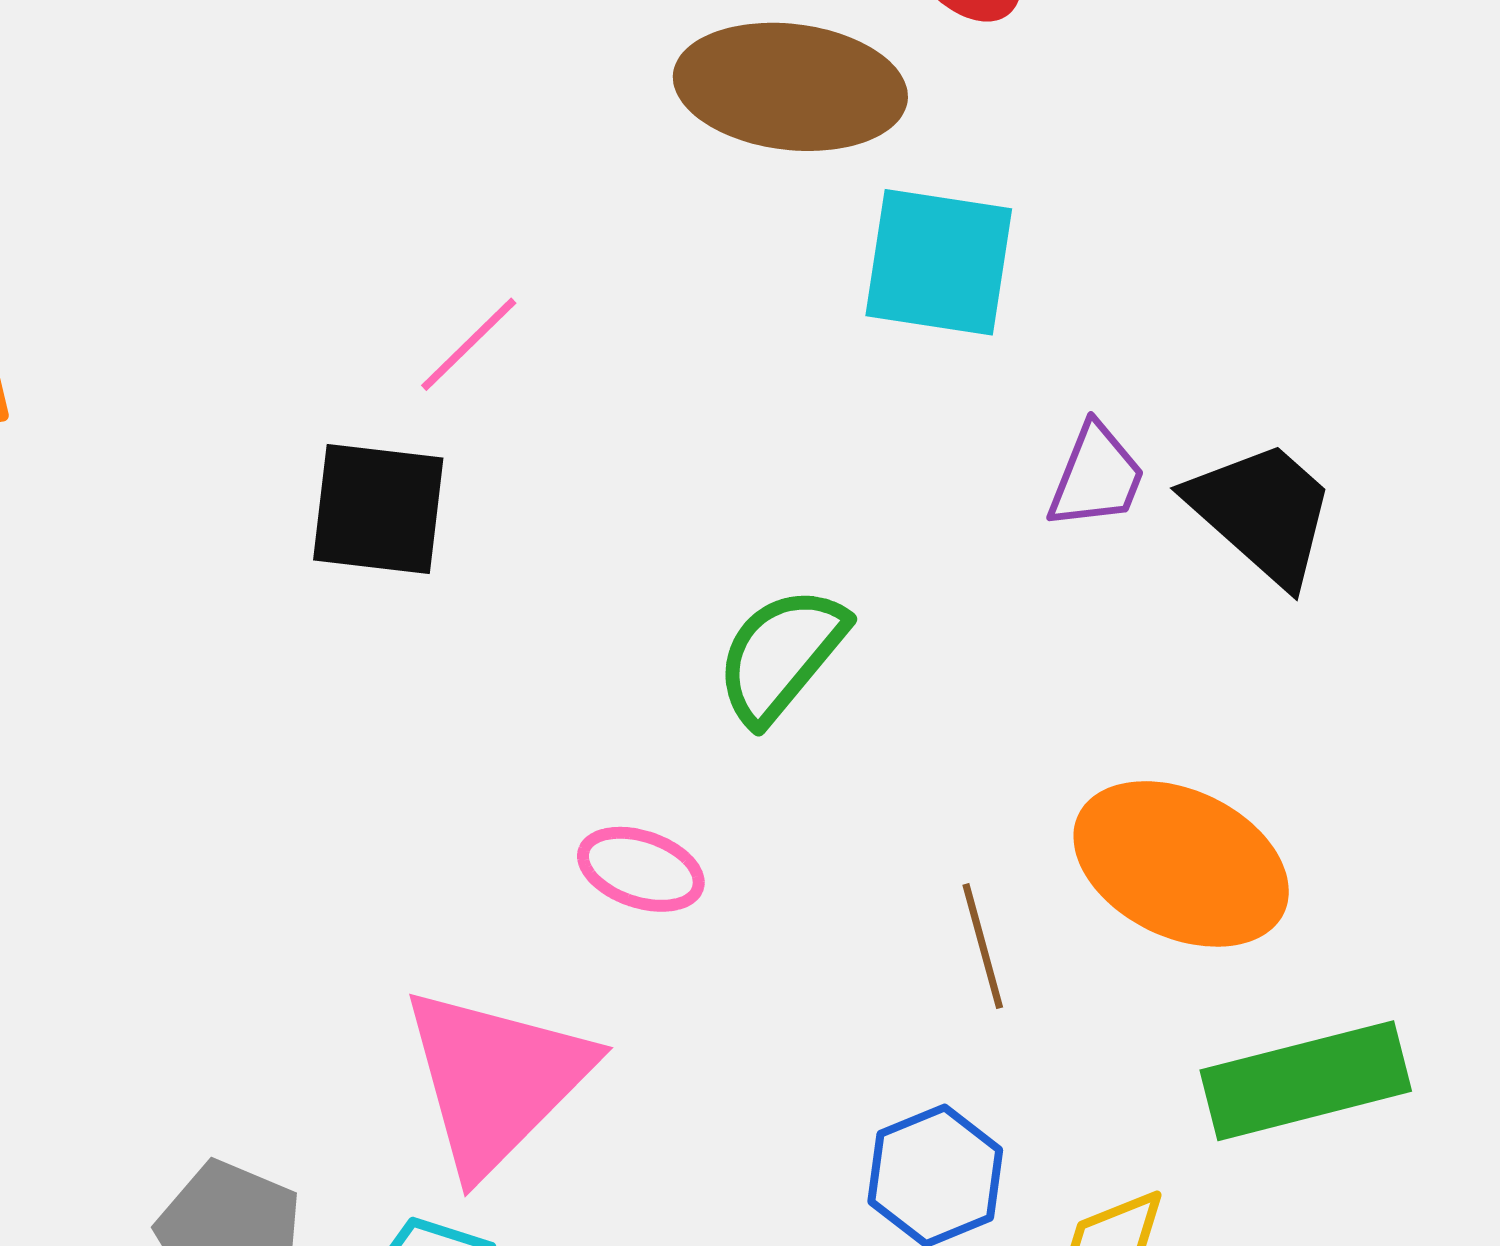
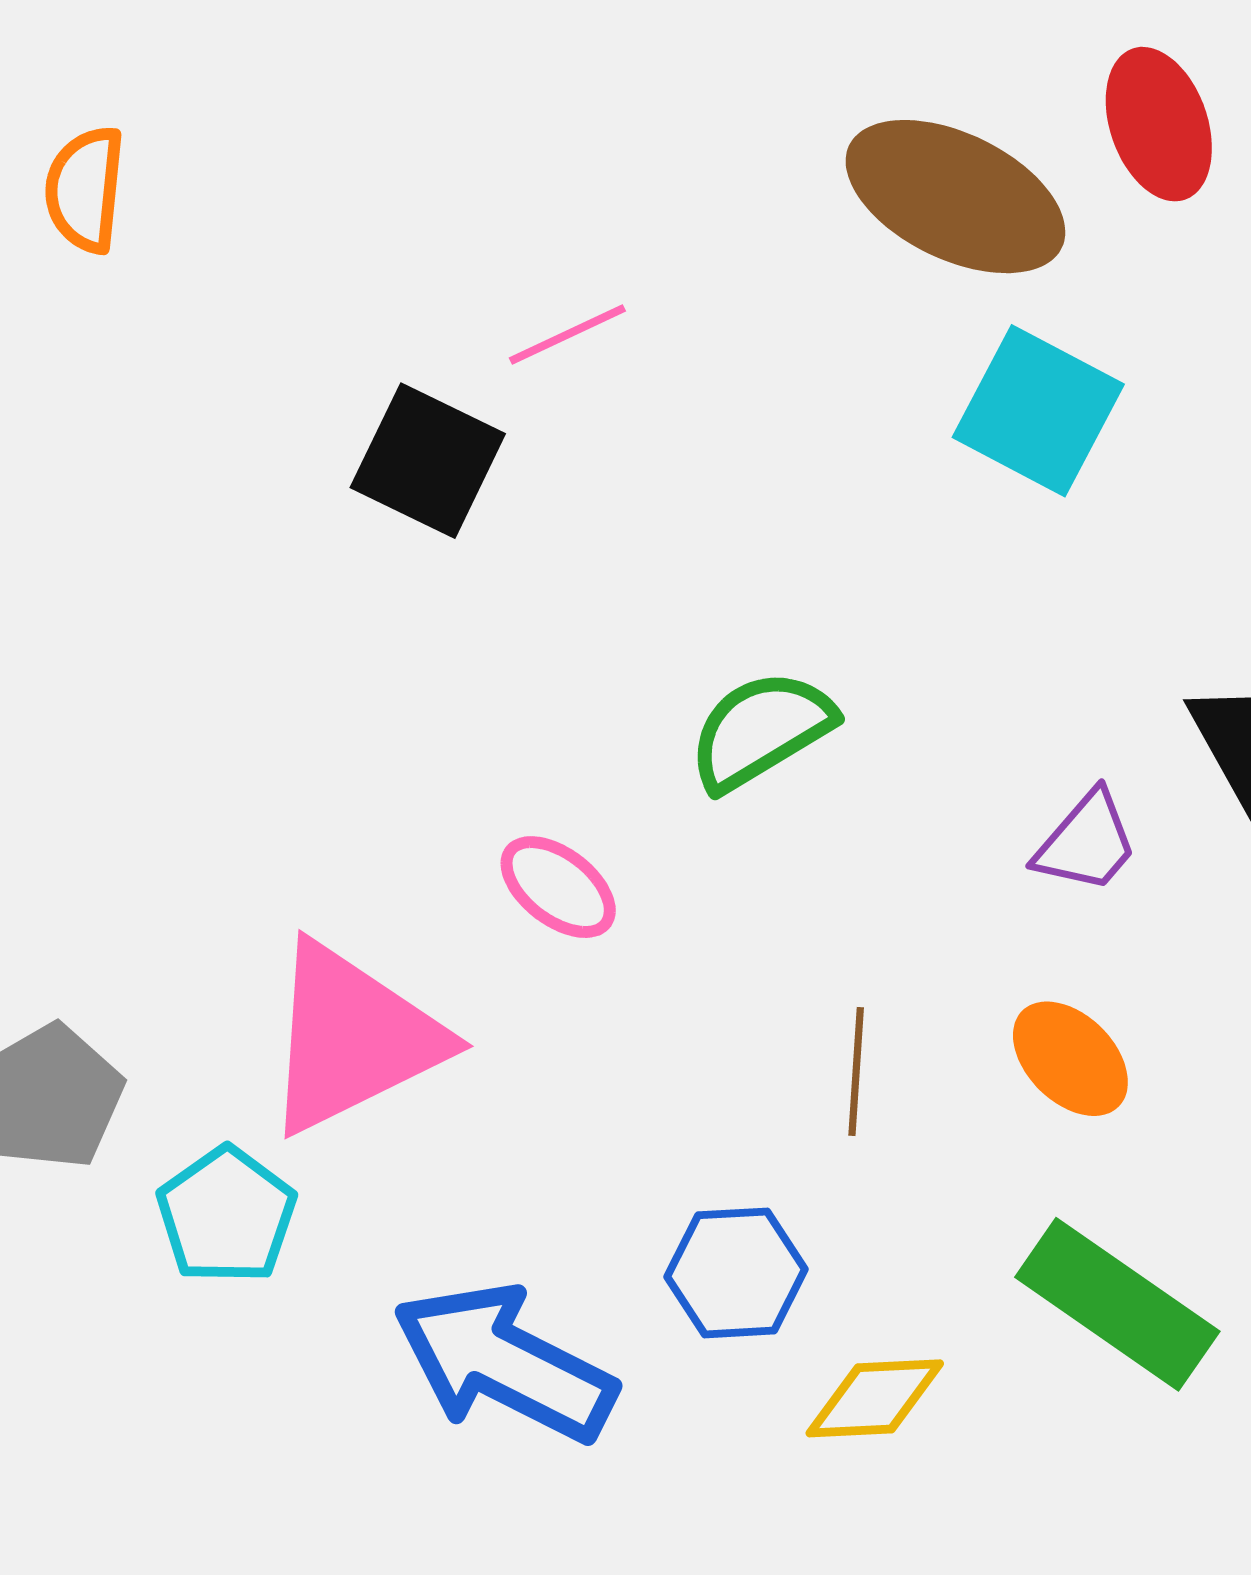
purple trapezoid: (1096, 477) -> (1086, 842), moved
orange ellipse: (1181, 864) -> (1070, 1059), size x0.6
green rectangle: (1306, 1081) -> (1117, 1304), turned 30

